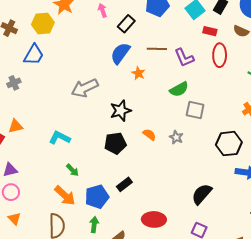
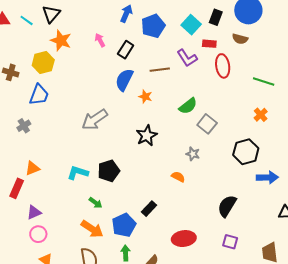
purple L-shape: (184, 58) -> (187, 58), moved
gray square: (195, 110) -> (207, 124), turned 36
black star: (121, 111) -> (147, 136), moved
orange semicircle: (149, 135) -> (178, 177), moved
black pentagon: (115, 143) -> (109, 171), moved

